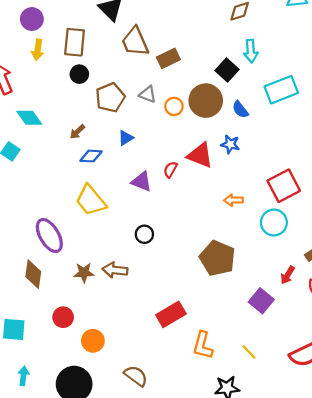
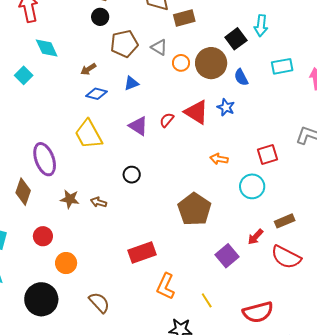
cyan rectangle: (281, 90) -> (282, 66), size x0.7
red square: (284, 186) -> (268, 154), size x0.7
brown arrow: (115, 270) -> (99, 202), size x0.7

